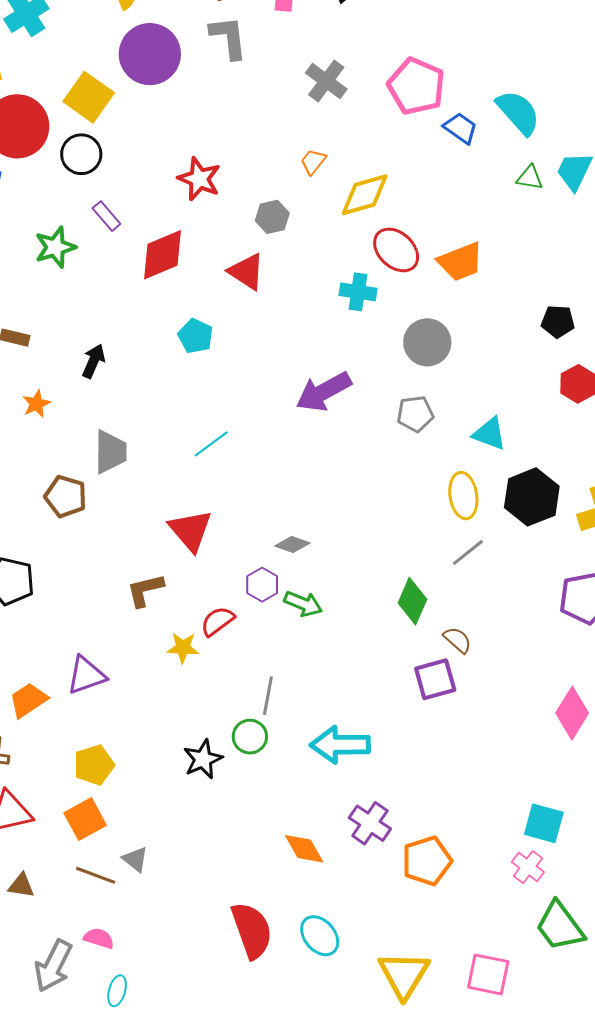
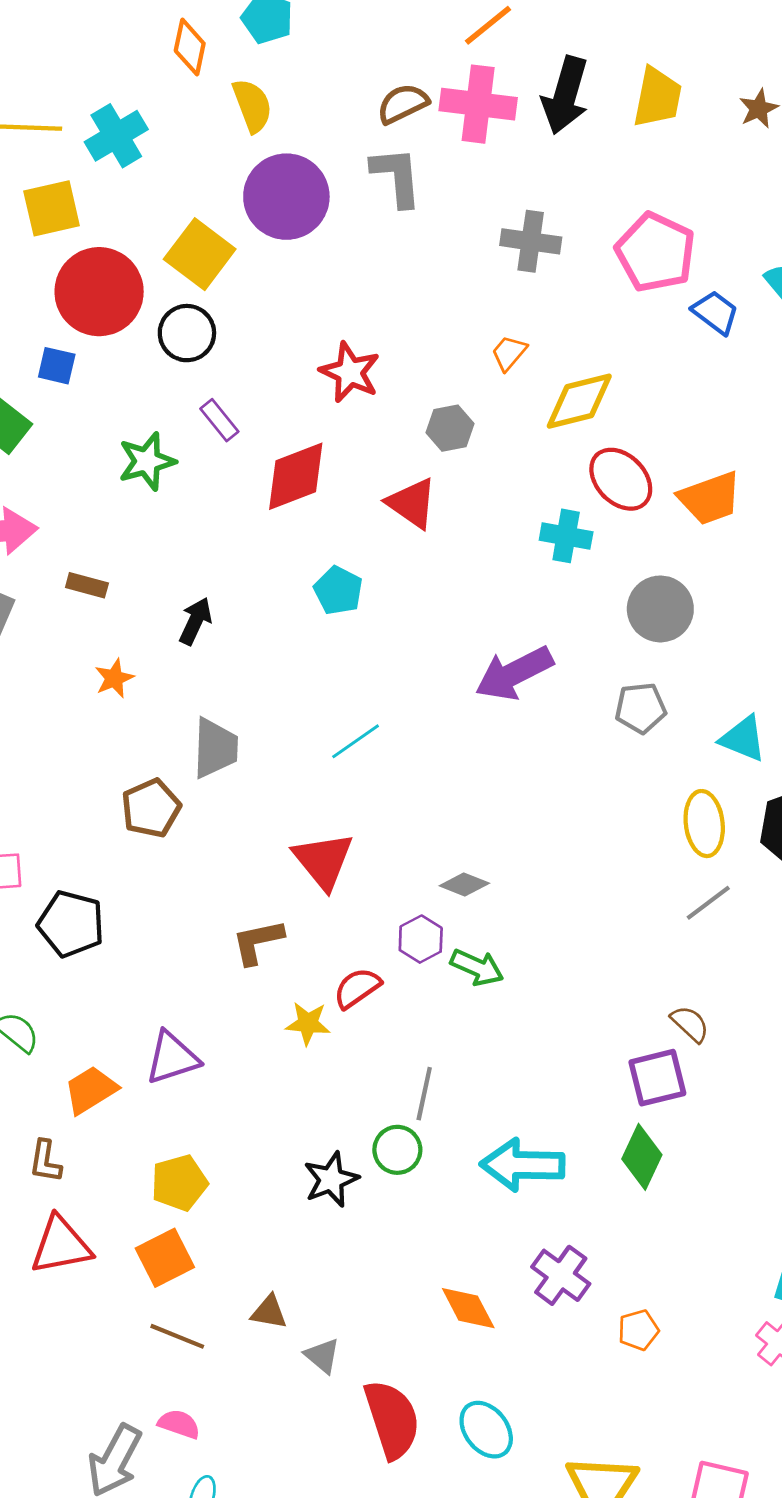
gray cross: (326, 81) -> (531, 241), turned -30
brown pentagon: (66, 496) -> (151, 808), turned 30
green diamond: (412, 601) -> (642, 1157), moved
gray triangle: (135, 859) -> (322, 1356), moved
orange pentagon: (427, 861) -> (638, 1330), size x0.6
brown triangle: (21, 886) -> (269, 1312), moved

